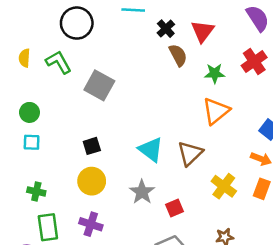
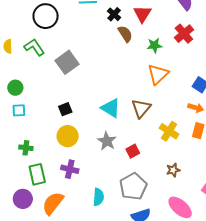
gray square: (99, 85) -> (67, 62), turned 30

